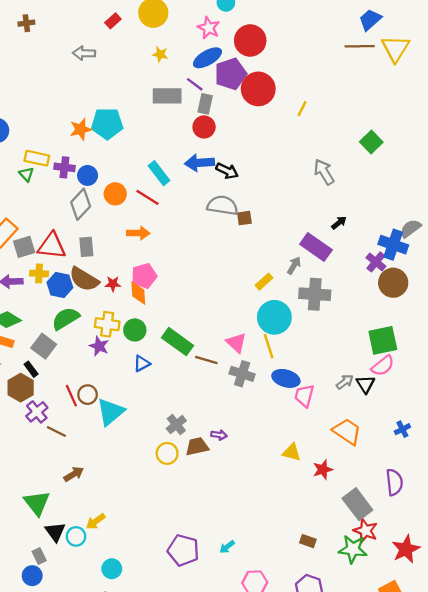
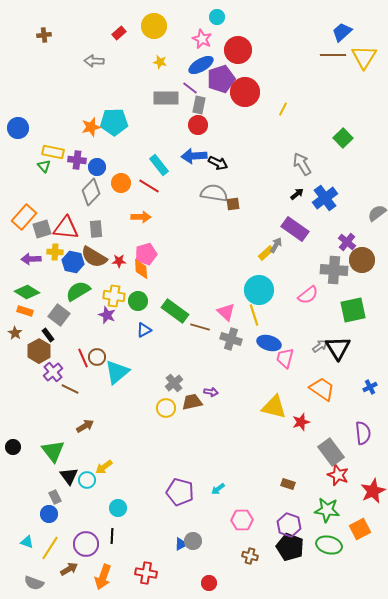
black arrow: (339, 223) -> (297, 194), moved
blue cross: (393, 245) -> (325, 198), moved, turned 35
yellow rectangle: (264, 282) -> (266, 253), moved
gray cross: (315, 294) -> (334, 270), moved
pink semicircle: (383, 366) -> (308, 295), moved
black triangle: (365, 384) -> (338, 348), size x1.5
yellow triangle: (292, 452) -> (274, 407), size x1.5
green star: (353, 549) -> (327, 510), moved

